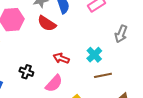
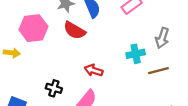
cyan cross: (94, 55) -> (136, 54), moved, turned 35
brown line: (103, 75) -> (158, 71), moved

